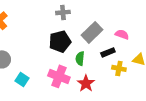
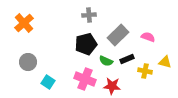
black rectangle: (108, 52) -> (127, 59), moved
green semicircle: (80, 58) -> (106, 61), turned -72
red star: (86, 83) -> (112, 86), turned -30

